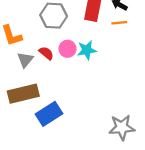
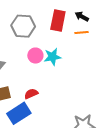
red semicircle: (46, 53) -> (31, 94), moved, turned -64

